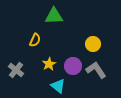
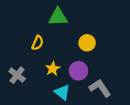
yellow circle: (93, 44) -> (87, 43), moved
gray L-shape: (96, 70) -> (100, 88), moved

